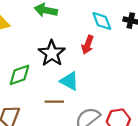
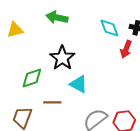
red arrow: (88, 45) -> (126, 49), moved
brown line: (54, 102) -> (52, 102), moved

